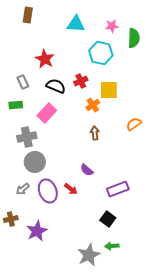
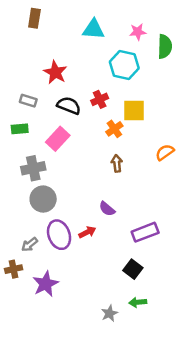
gray rectangle: (23, 82) -> (28, 101), turned -48
gray arrow: (23, 189) -> (30, 245), moved
red arrow: (71, 189) -> (87, 232), turned -64
gray star: (89, 255) -> (109, 313), size x0.6

